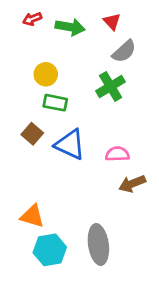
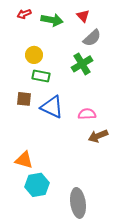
brown square: (32, 134) -> (24, 99), turned -35
gray ellipse: (98, 244) -> (78, 203), moved

